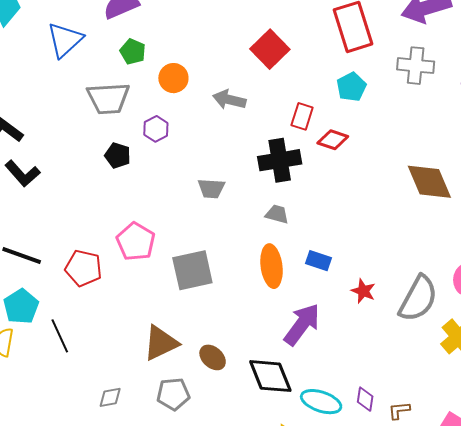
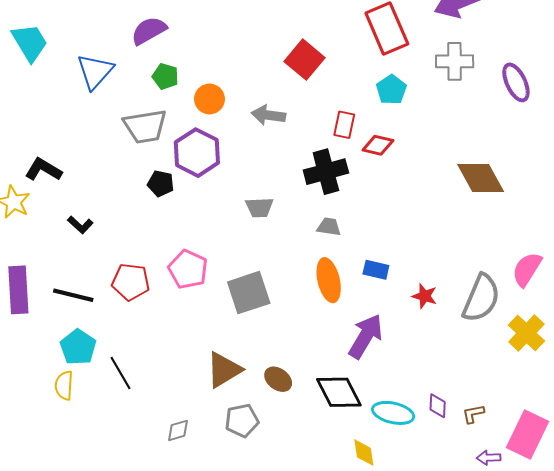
purple hexagon: (156, 129) -> (197, 153), size x1.8
black L-shape: (22, 173) -> (80, 225), moved, size x0.7
red pentagon: (83, 268) -> (131, 282), moved

